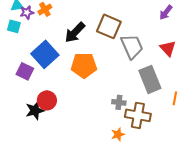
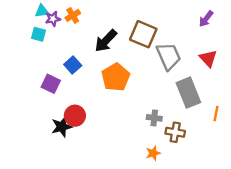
blue square: (45, 54) -> (73, 65), size x0.6
orange pentagon: (84, 65) -> (116, 77), turned -30
brown cross: (138, 115) -> (175, 132), size x0.7

